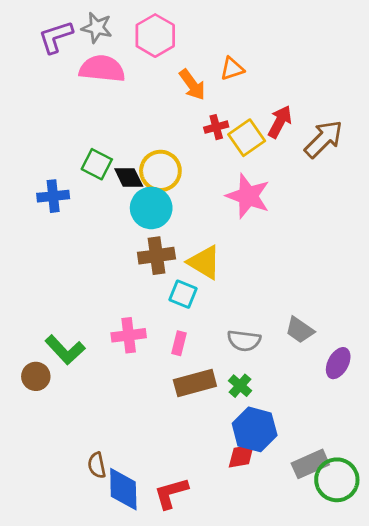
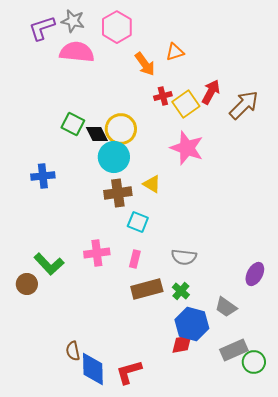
blue cross: (53, 196) -> (43, 176), moved
yellow triangle: (204, 262) -> (152, 184), moved, size x0.7
gray trapezoid: (300, 330) -> (226, 307), moved
green circle: (337, 480) -> (254, 362), size x0.7

